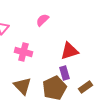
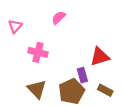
red triangle: (69, 51) -> (100, 57), moved
brown rectangle: (85, 87) -> (105, 90), turned 64

